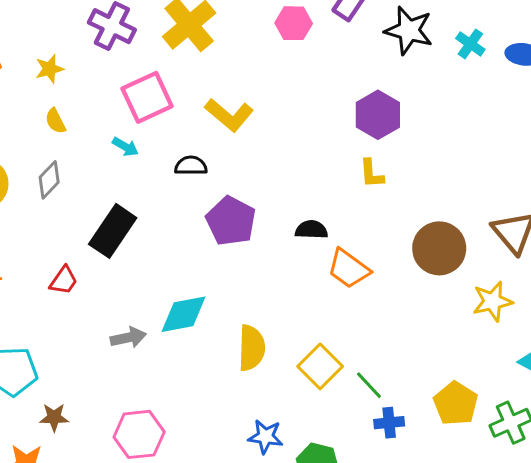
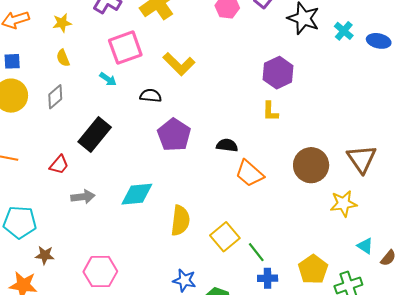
gray arrow: (128, 338) -> (83, 197), moved

